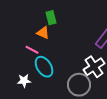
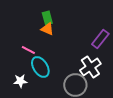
orange triangle: (43, 33) -> (47, 29), moved

